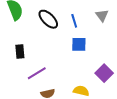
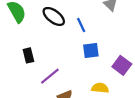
blue line: (74, 21) -> (81, 25), moved
blue square: (79, 44) -> (91, 51), moved

